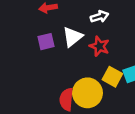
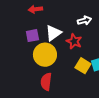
white arrow: (99, 17) -> (84, 20), moved
yellow circle: (87, 93) -> (45, 55), moved

